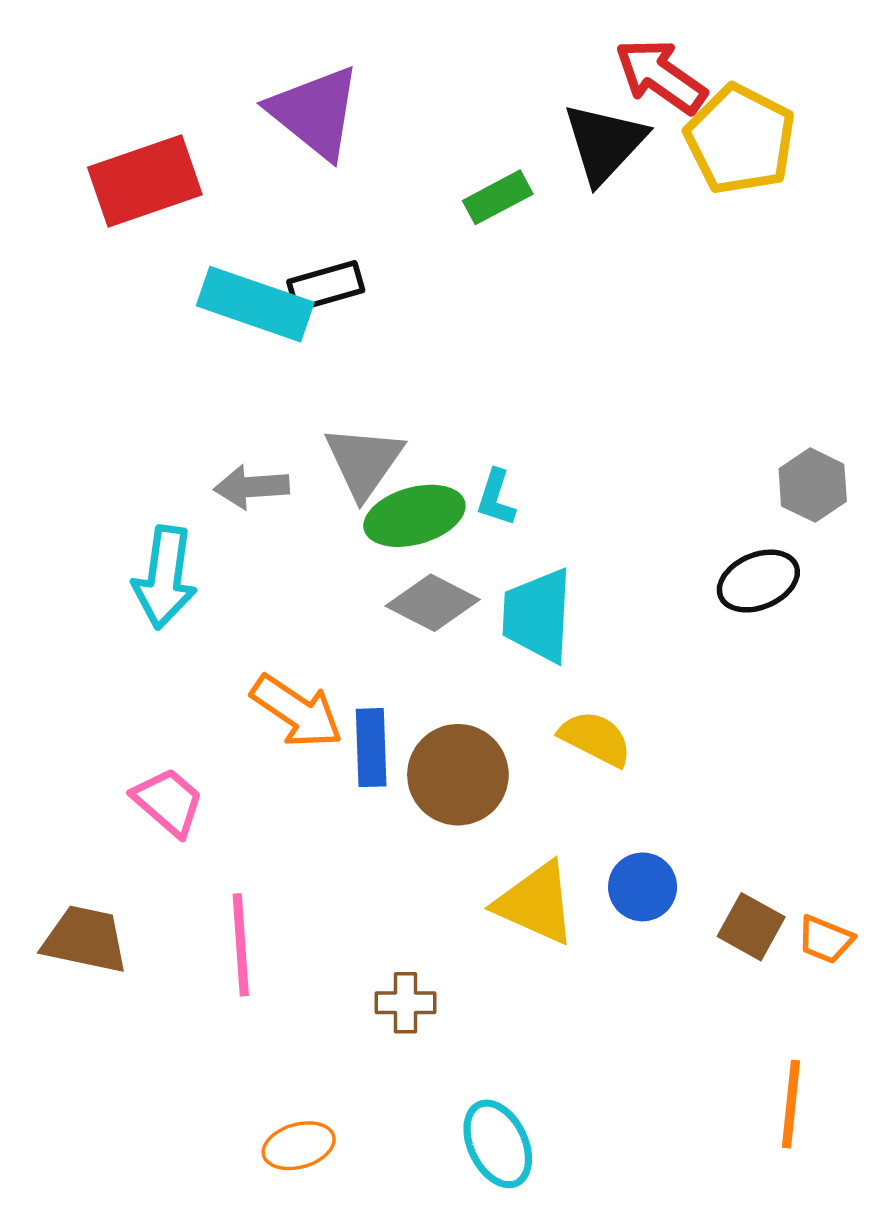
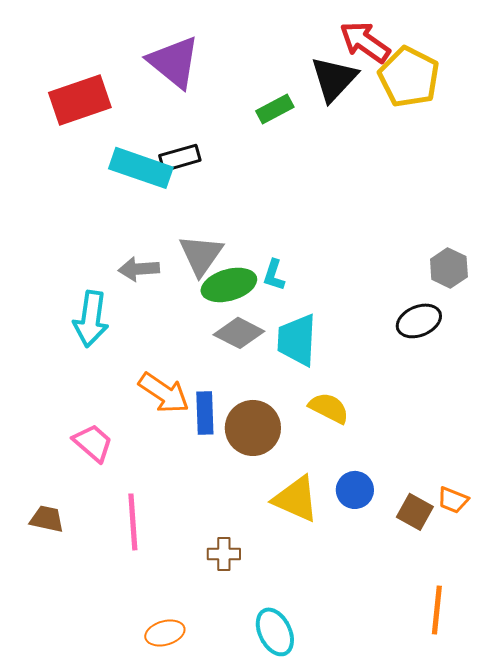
brown trapezoid: (85, 939) -> (47, 519), size x0.7
orange trapezoid: (825, 939) -> (453, 500), moved

